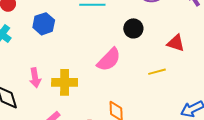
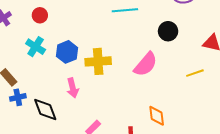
blue hexagon: (44, 24) -> (67, 52), moved
yellow cross: (65, 82) -> (98, 61), moved

